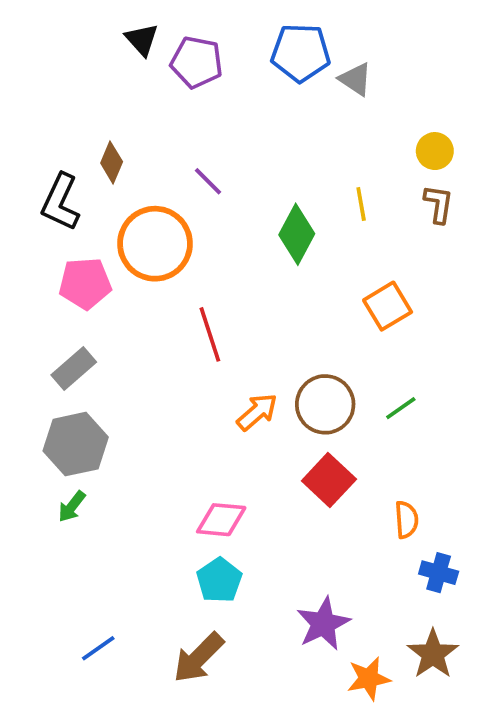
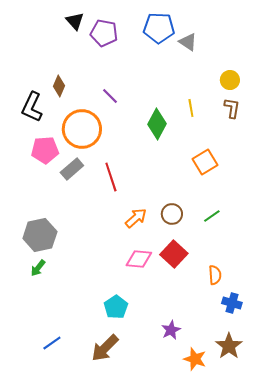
gray rectangle: (74, 368) -> (72, 169), moved
brown circle: (325, 404) -> (172, 214), size x0.7
pink diamond: (221, 520) -> (139, 259), moved
purple star: (323, 624) -> (171, 330), size x0.7
orange star: (369, 678) -> (195, 359), turned 30

